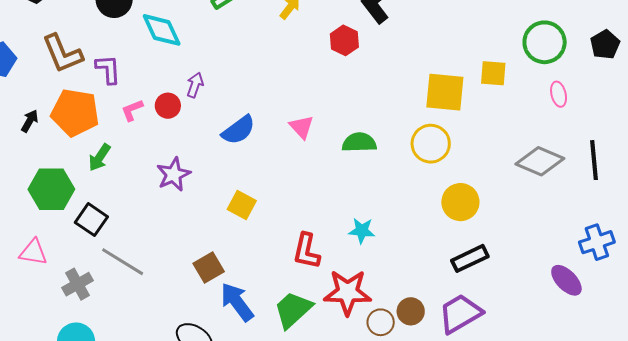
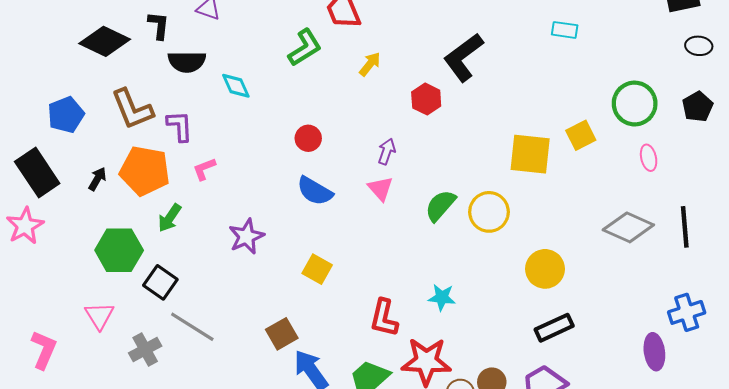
cyan diamond: (162, 30) -> (236, 86), size x0.7
yellow square: (493, 73) -> (581, 135), turned -32
purple arrow: (195, 85) -> (387, 152), moved
red circle: (168, 106) -> (308, 138), moved
blue semicircle: (239, 130) -> (315, 191), turned 66
green semicircle: (359, 142) -> (440, 206), turned -48
yellow circle: (431, 144) -> (489, 212), moved
pink triangle: (33, 252) -> (99, 316), turned 48
purple ellipse: (566, 280) -> (654, 352), turned 36

